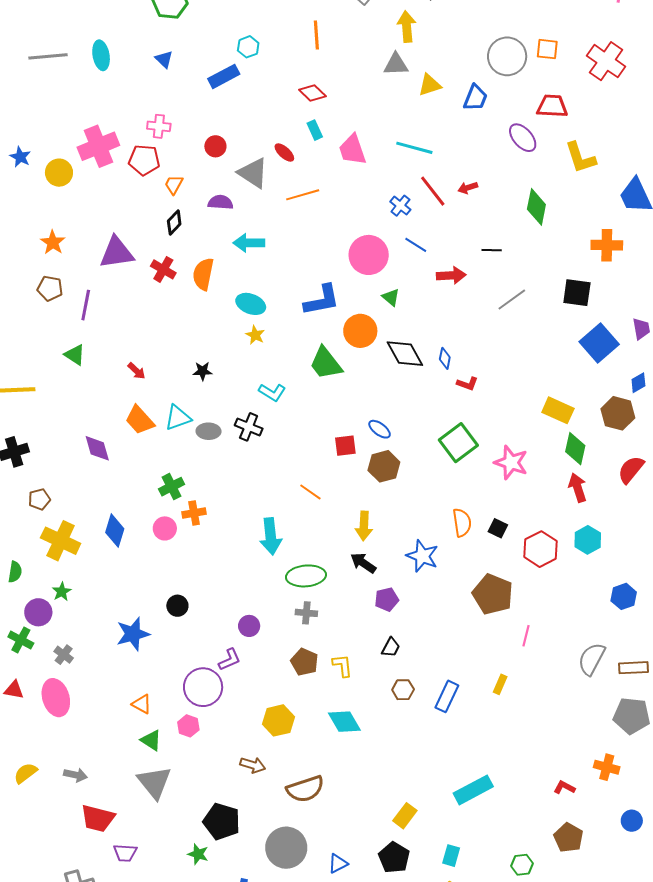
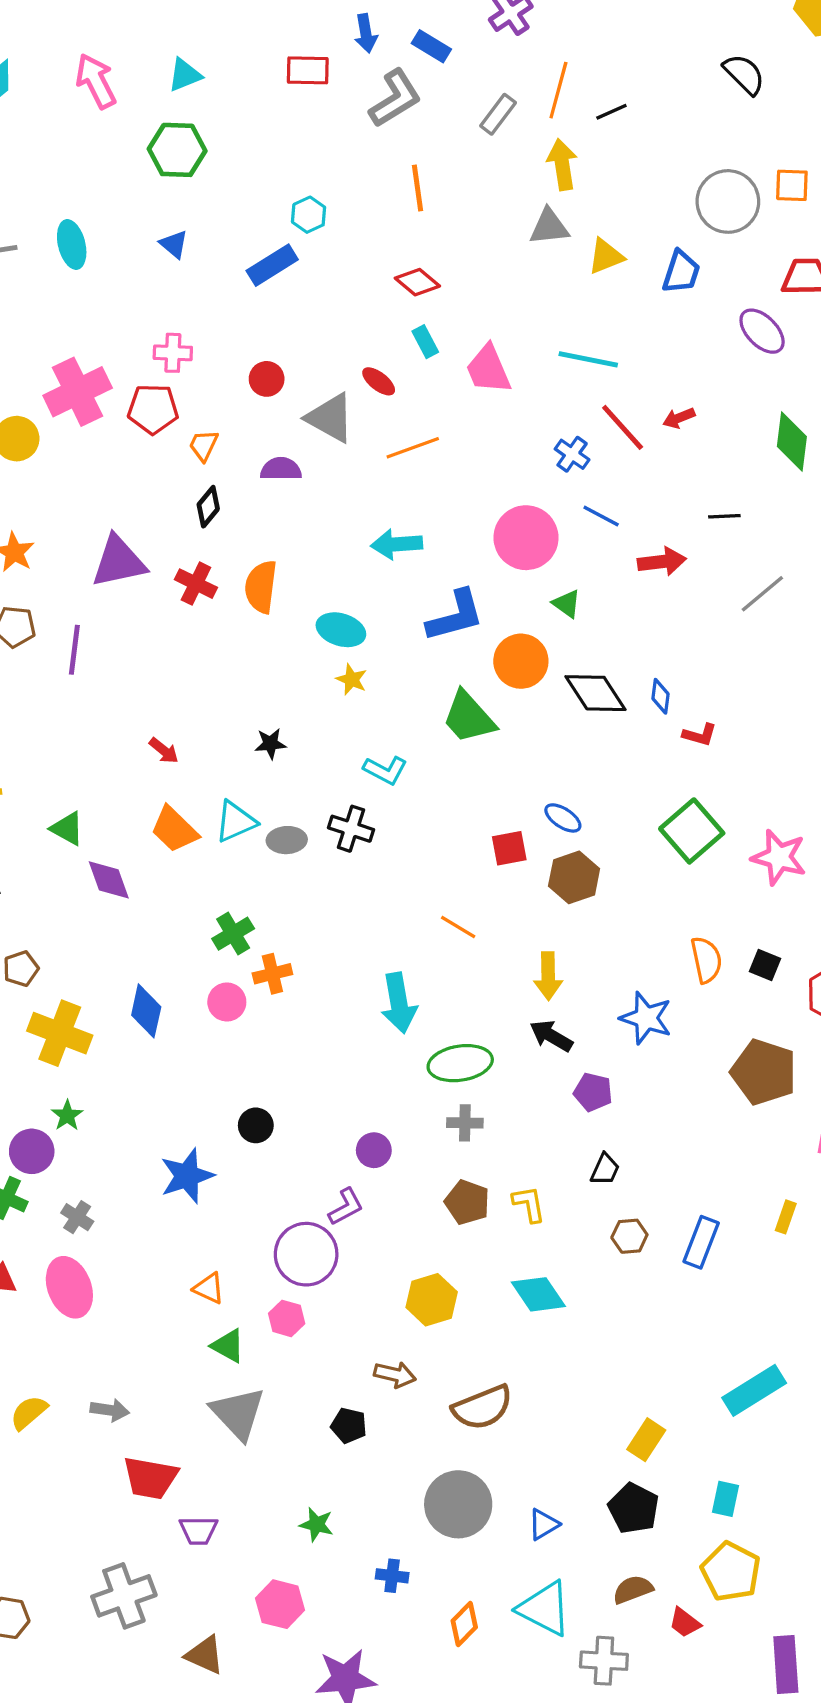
cyan arrow: (249, 243) -> (397, 544), moved
green triangle: (75, 355) -> (67, 828), moved
purple pentagon: (387, 599) -> (593, 1092), turned 30
black pentagon: (222, 822) -> (349, 1426), moved, size x0.6

